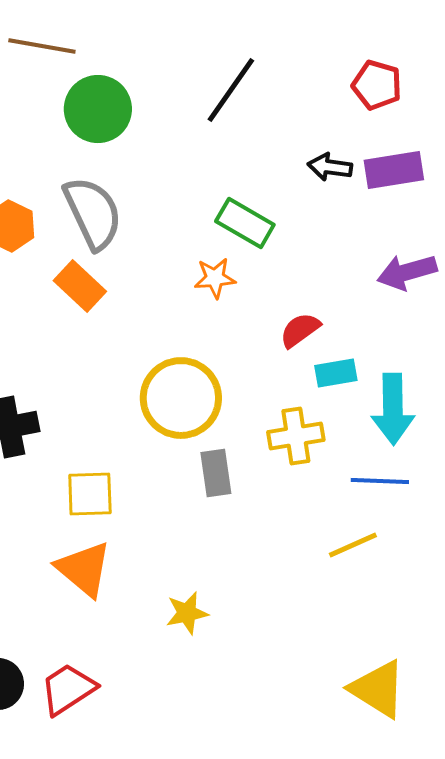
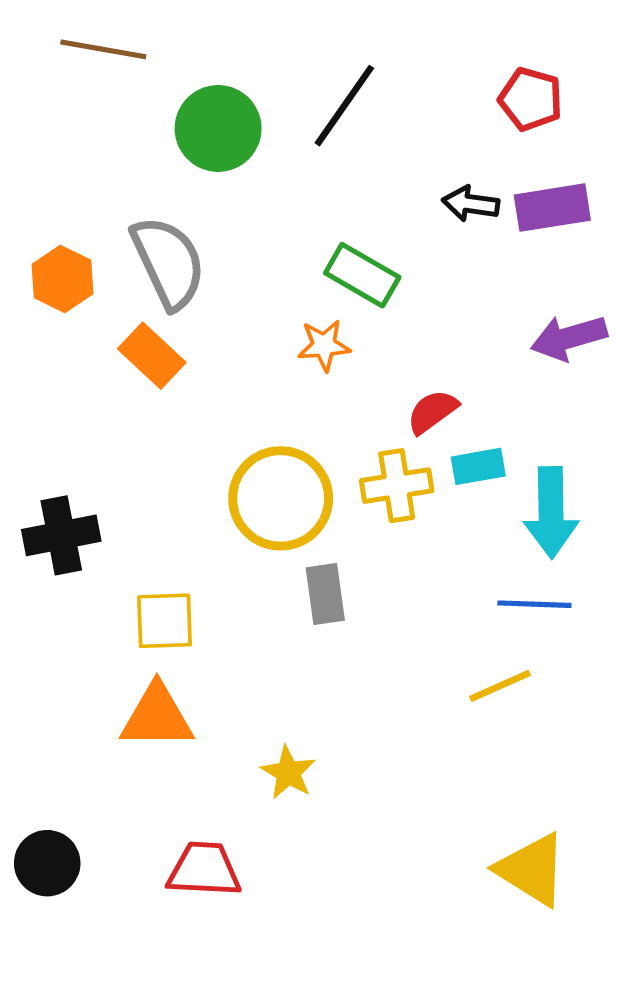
green circle: (98, 109) -> (218, 128), moved
yellow cross: (296, 436) -> (397, 486), moved
orange triangle: (84, 569) -> (157, 716), turned -40
yellow star: (187, 613) -> (288, 773), turned -30
red trapezoid: (68, 689) -> (204, 870), moved, turned 36

